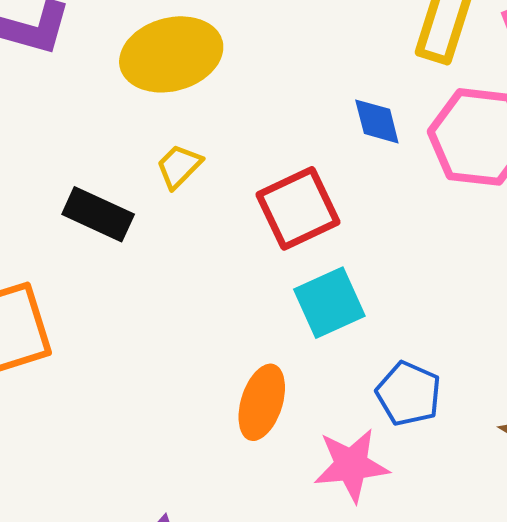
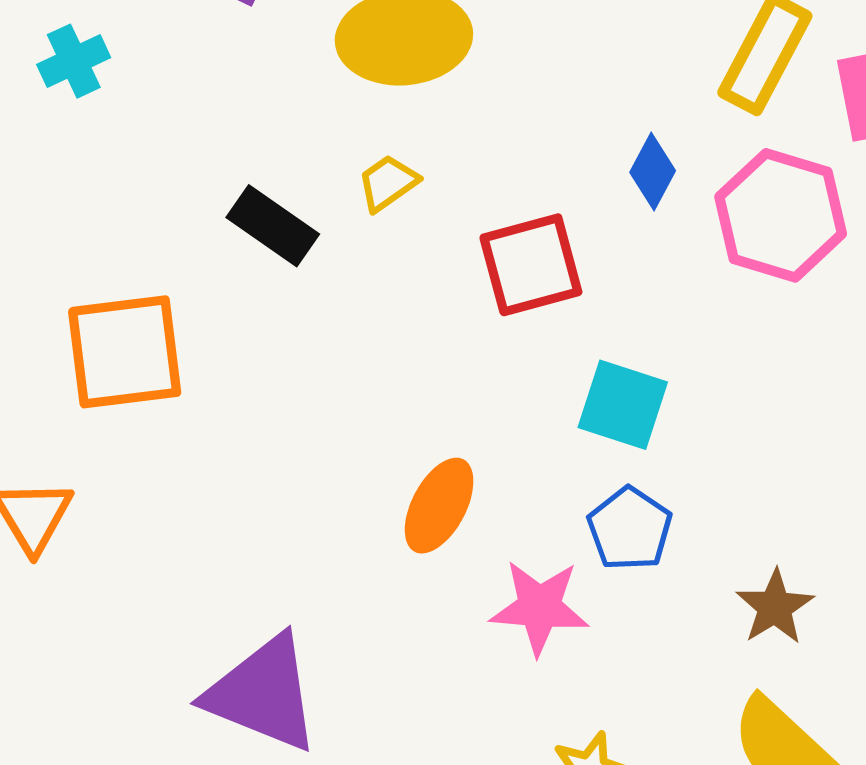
blue diamond: (377, 121) -> (653, 172), turned 32
cyan square: (329, 303) -> (623, 405), moved, turned 32

